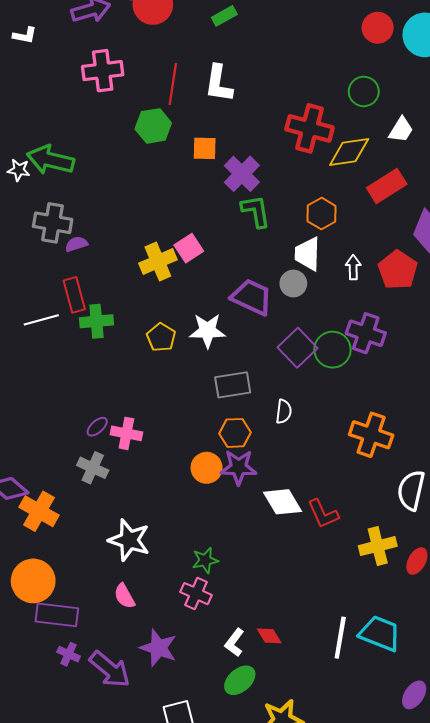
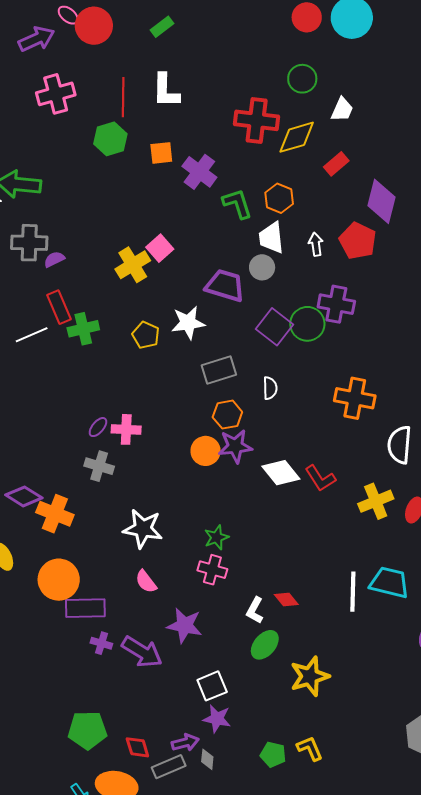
red rectangle: (387, 186) -> (336, 164), size x0.7
green L-shape: (256, 211) -> (237, 204), moved

